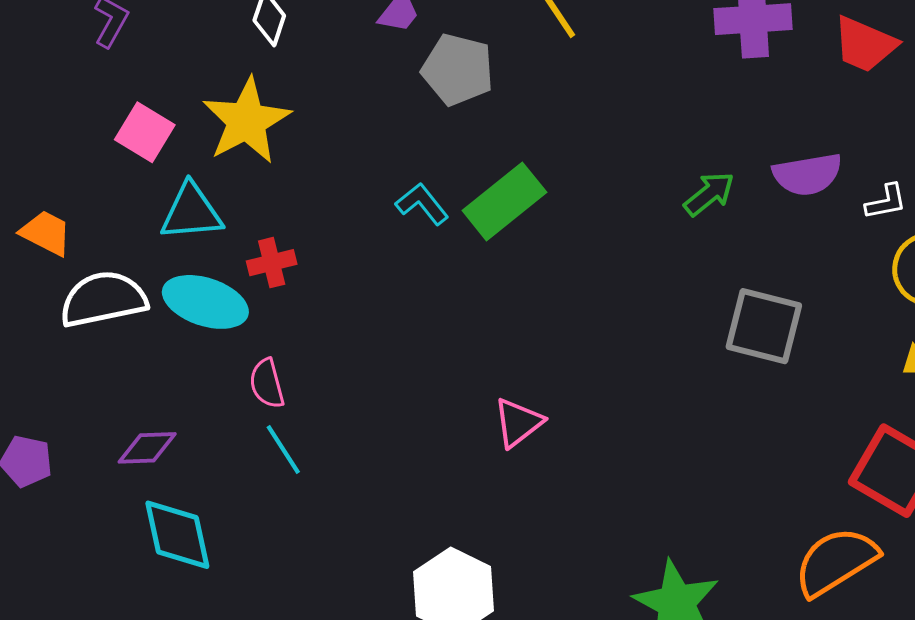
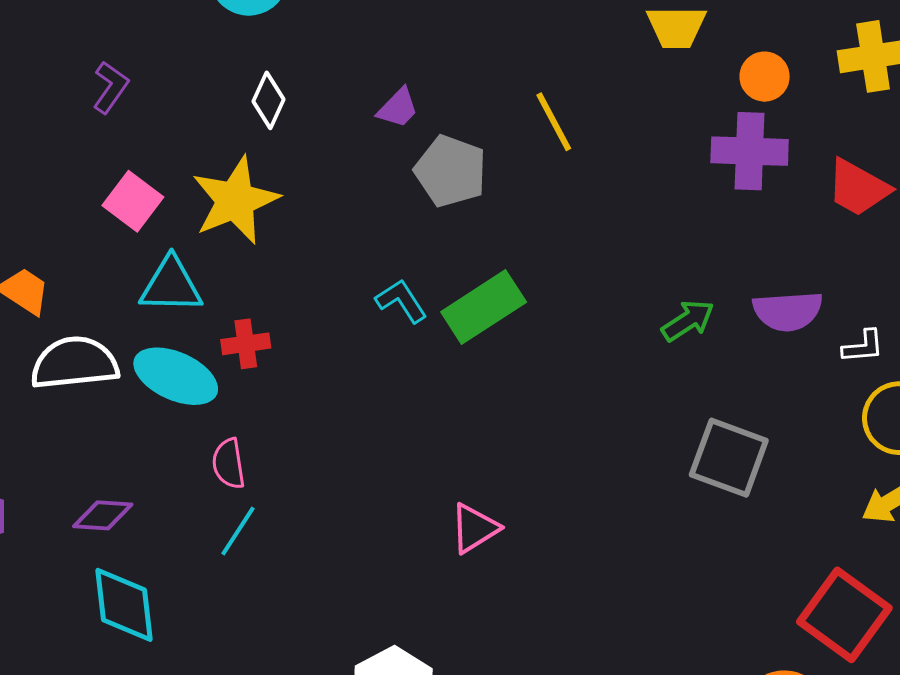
cyan line: (283, 450) -> (238, 531), turned 60

